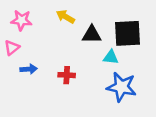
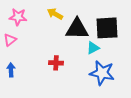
black triangle: (92, 35) -> (77, 29), size x1.4
cyan triangle: (111, 57) -> (93, 48), turned -32
blue arrow: (29, 69) -> (11, 70), moved, turned -88

